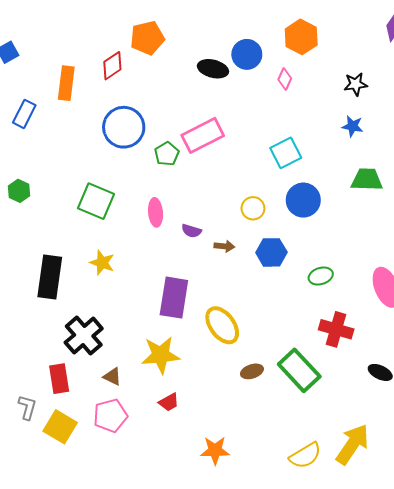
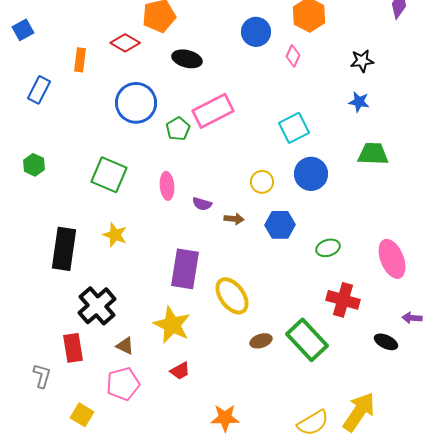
red diamond: (112, 66) -> (125, 43), turned 64
black ellipse: (213, 69) -> (187, 59), moved
orange rectangle: (66, 83) -> (80, 60), size x0.7
yellow star: (161, 355) -> (172, 325), turned 30
yellow square: (60, 427) -> (82, 415), moved, size x0.7

